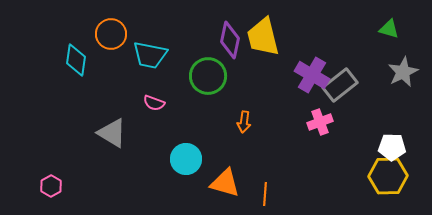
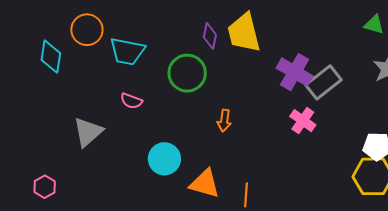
purple diamond: (230, 40) -> (210, 36), size x0.7
pink cross: (320, 122) -> (303, 121), turned -35
gray triangle: (112, 133) -> (88, 132), turned 48
pink hexagon: (51, 186) -> (45, 187), moved

